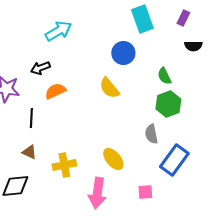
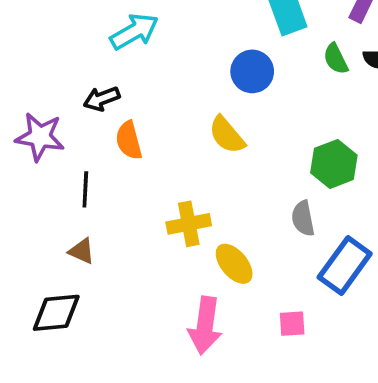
green semicircle: (164, 76) -> (336, 59), moved
orange semicircle: (55, 91) -> (129, 140), turned -80
yellow cross: (64, 165) -> (189, 224), moved

